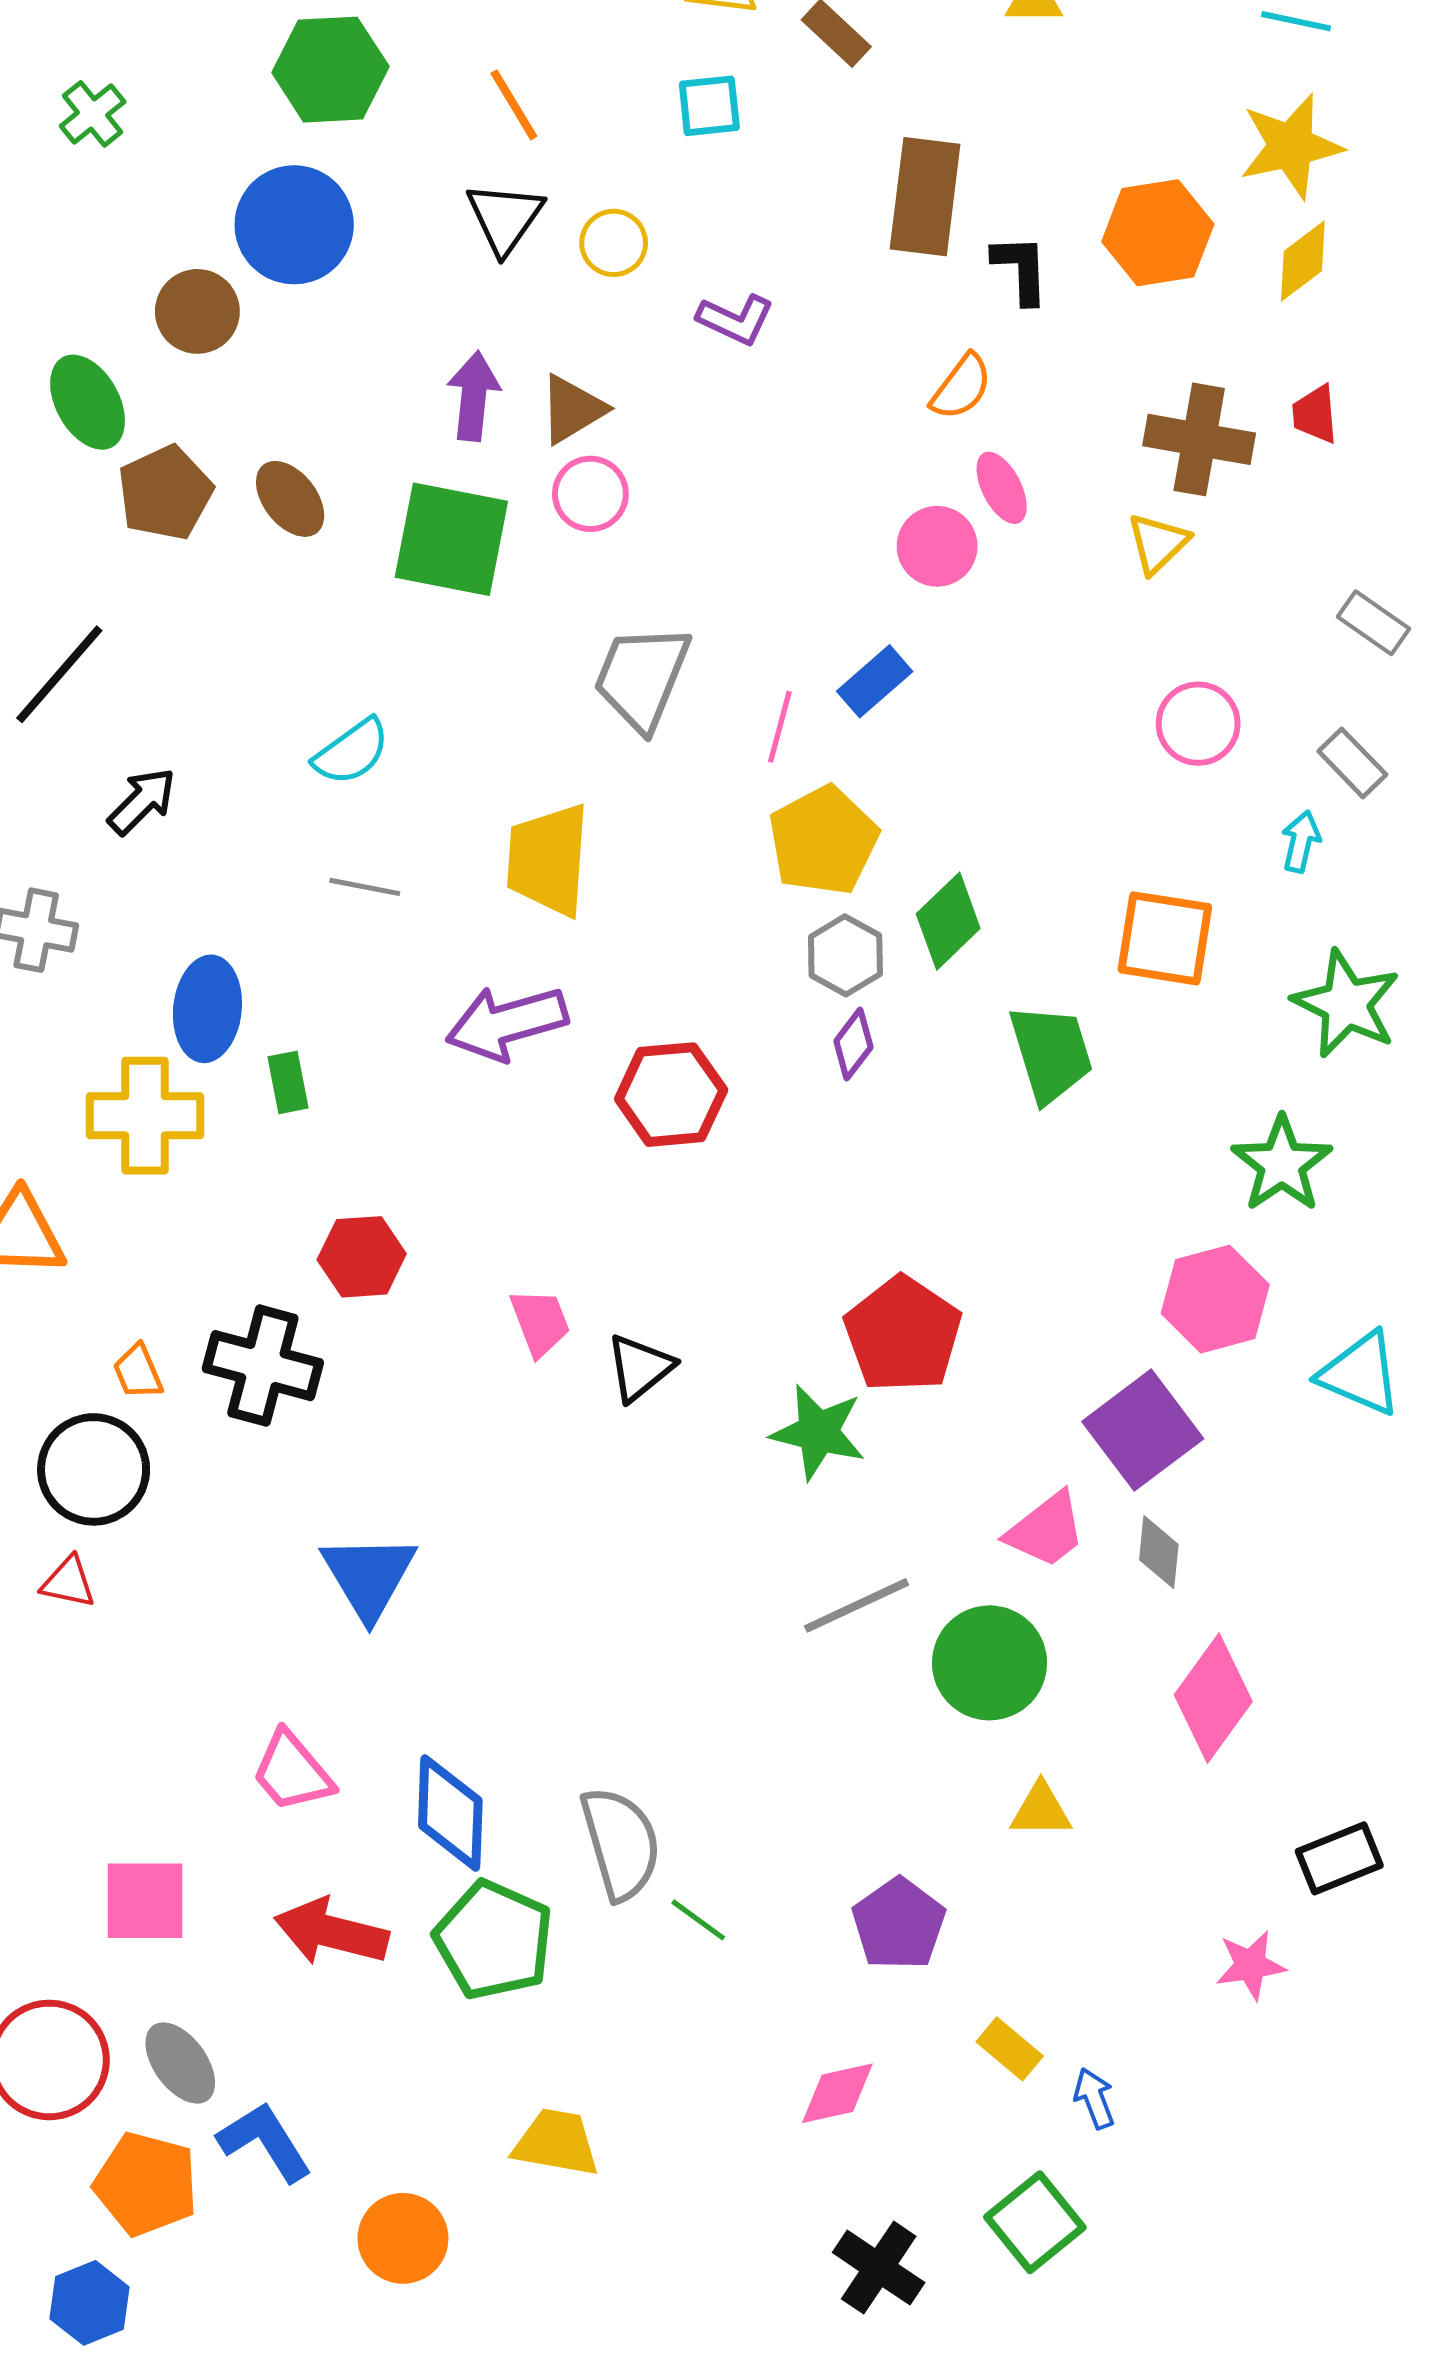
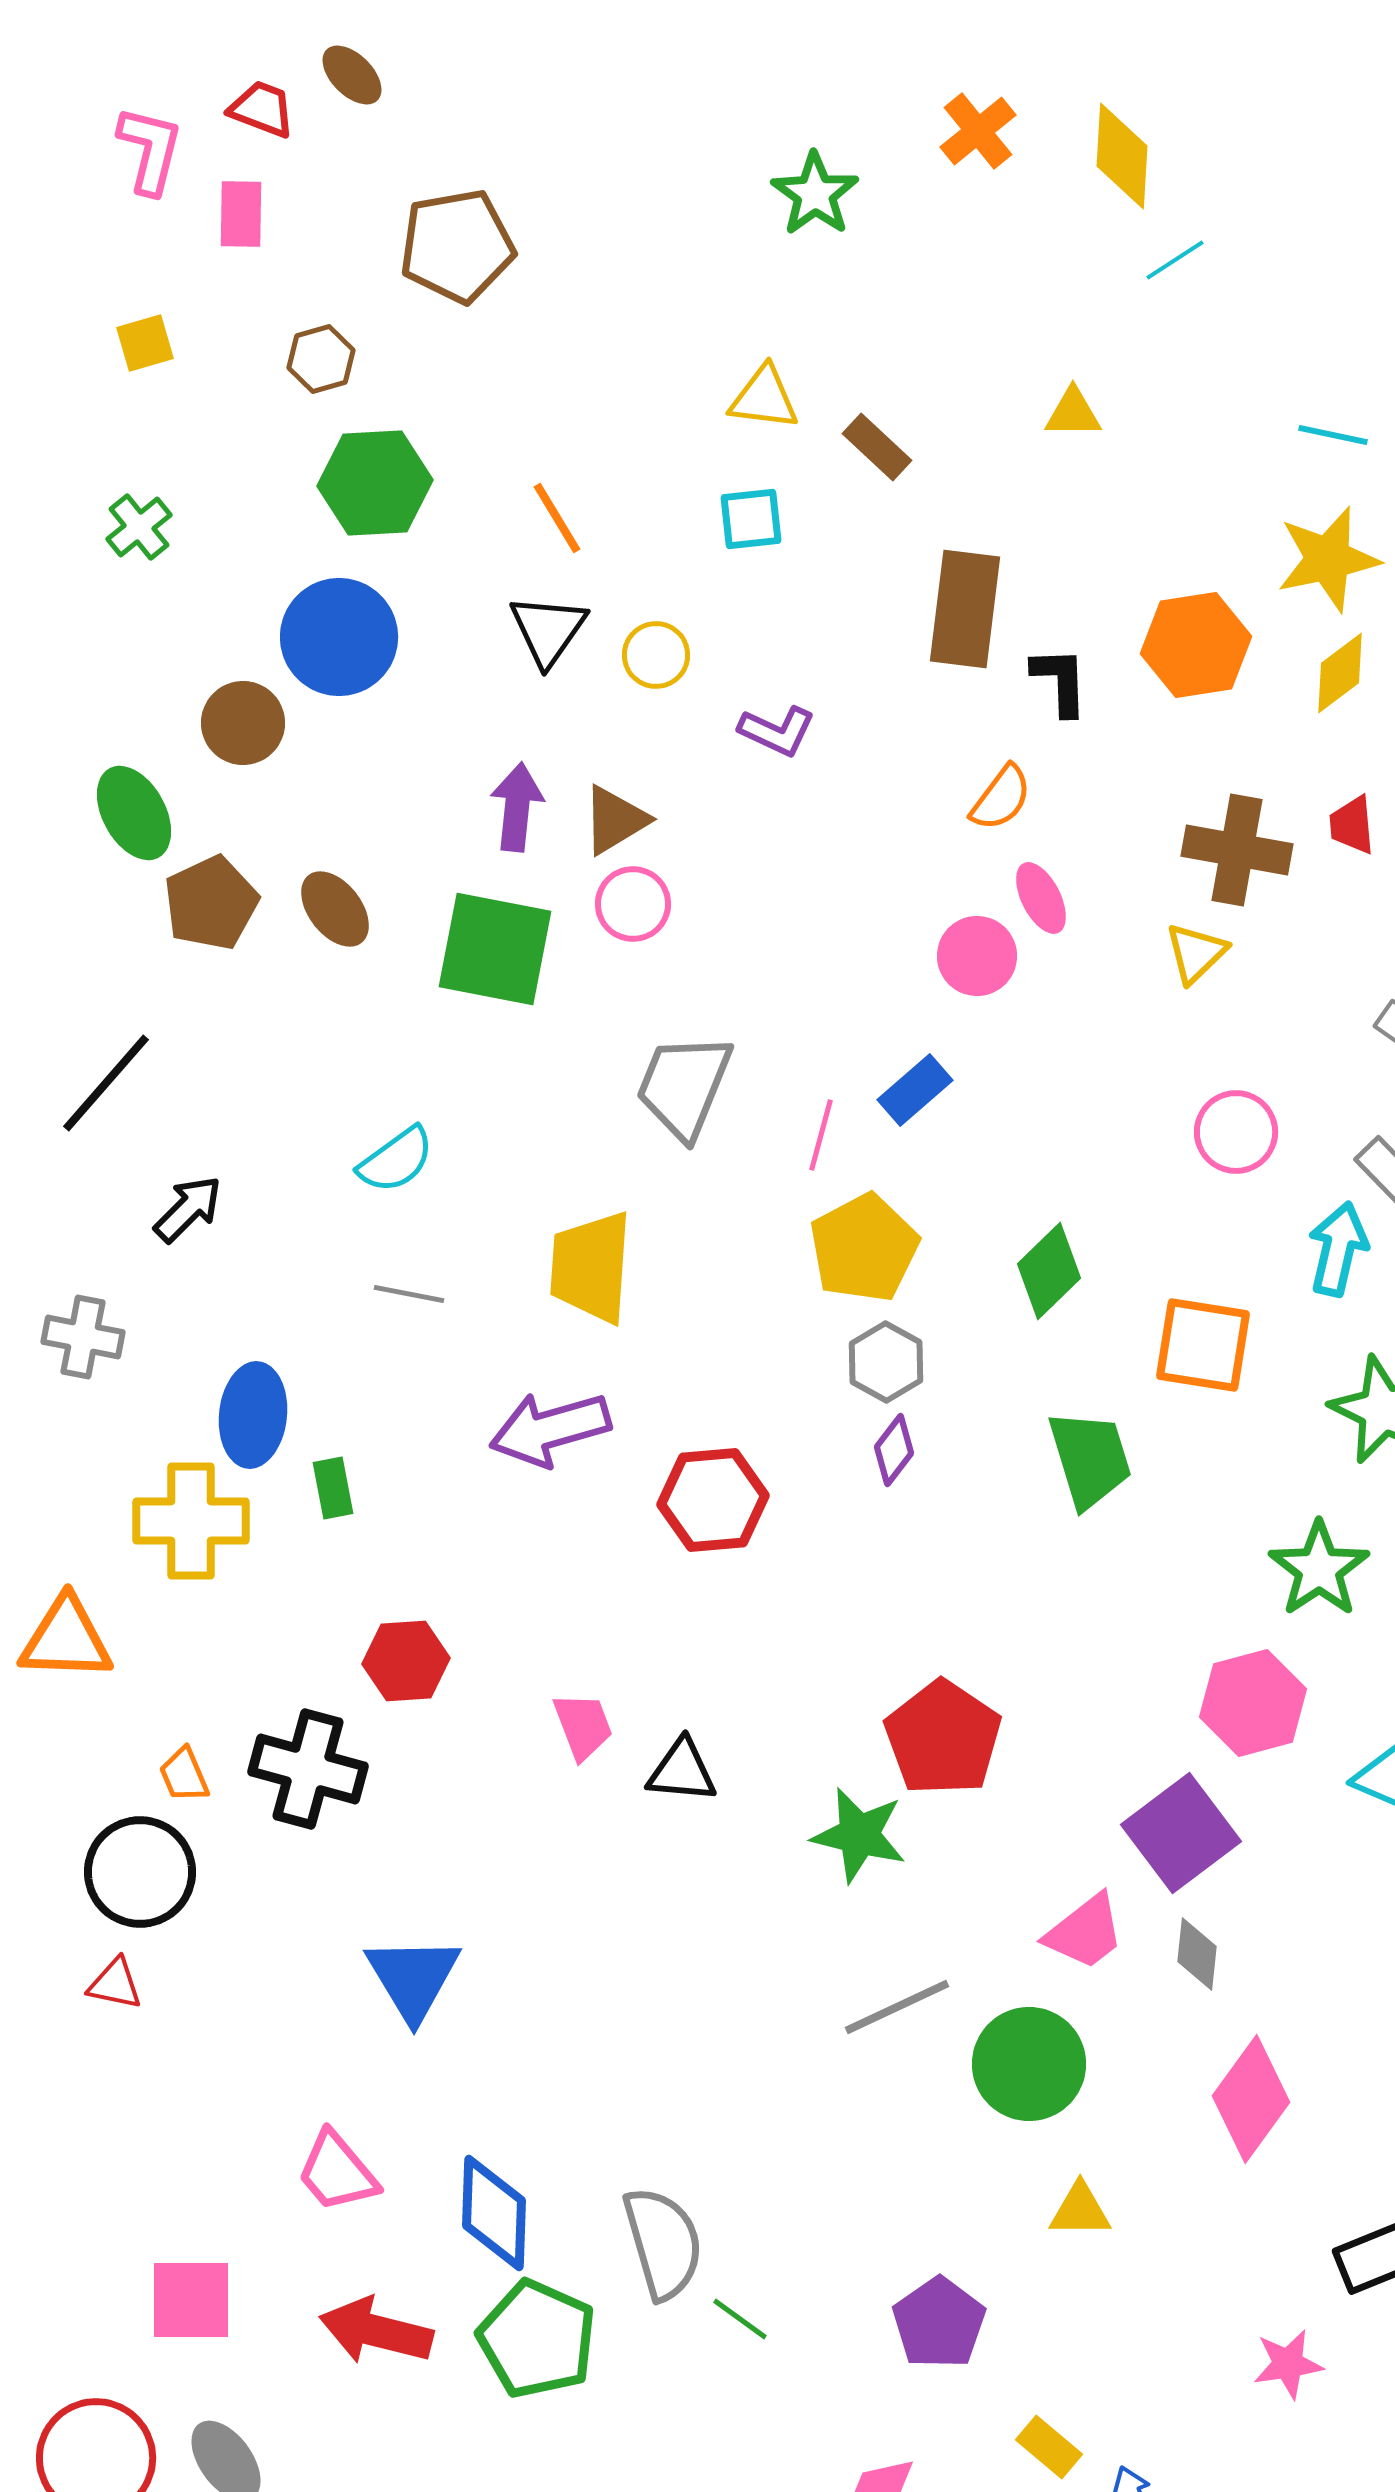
cyan arrow: (1301, 842) -> (1338, 1249), size x1.5
green diamond: (948, 921) -> (1049, 1271), moved
black triangle: (640, 1368) -> (682, 1771), turned 44

